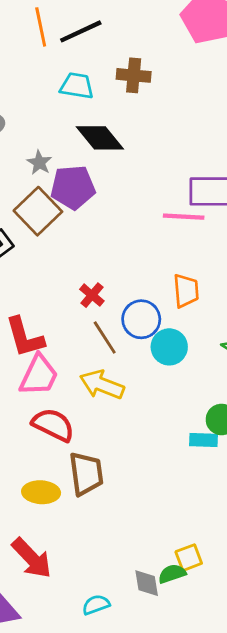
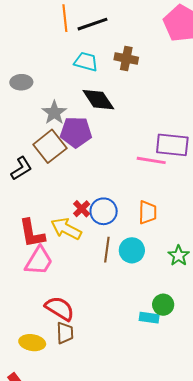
gray star: (39, 163) -> (54, 113), size x1.4
blue circle: (141, 319) -> (104, 211), moved
brown line: (105, 338) -> (107, 250), moved, turned 35
yellow arrow: (102, 385) -> (66, 229), moved
red semicircle: (53, 425) -> (60, 308), moved
brown trapezoid: (86, 474) -> (65, 333), size x0.7

